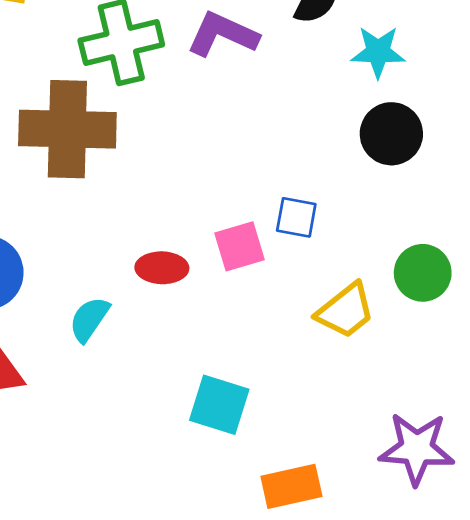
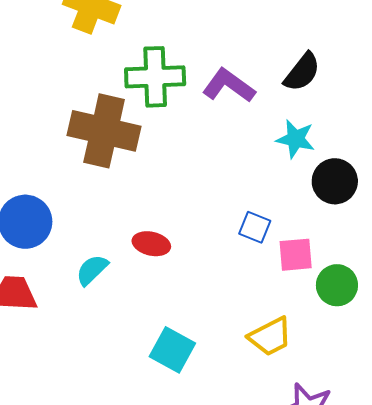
cyan star: (378, 52) -> (296, 139), moved
pink square: (239, 246) -> (296, 255), moved
yellow trapezoid: (346, 311) -> (270, 337), moved

